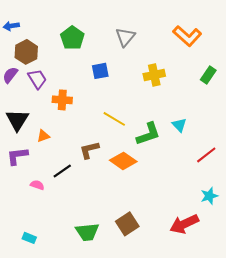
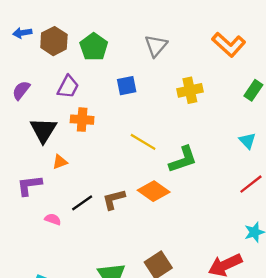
brown hexagon: (26, 52) -> (54, 41), moved
purple trapezoid: (37, 79) -> (68, 87), moved, turned 60
black triangle: (17, 120) -> (43, 130), moved
cyan triangle: (179, 125) -> (247, 141), moved
brown L-shape: (89, 150) -> (114, 199), moved

